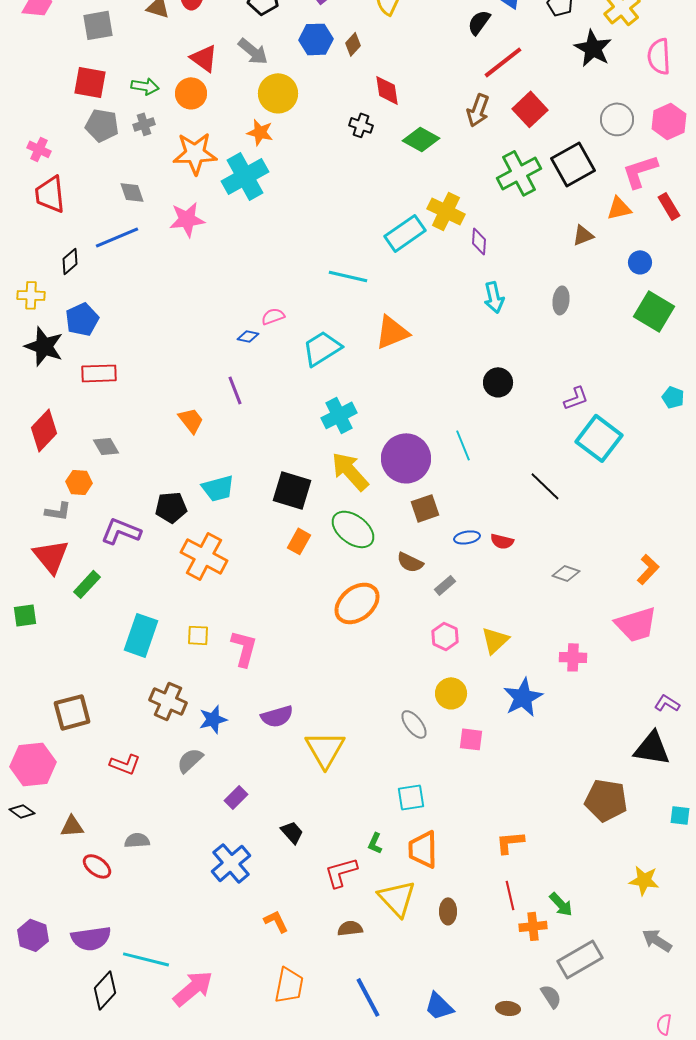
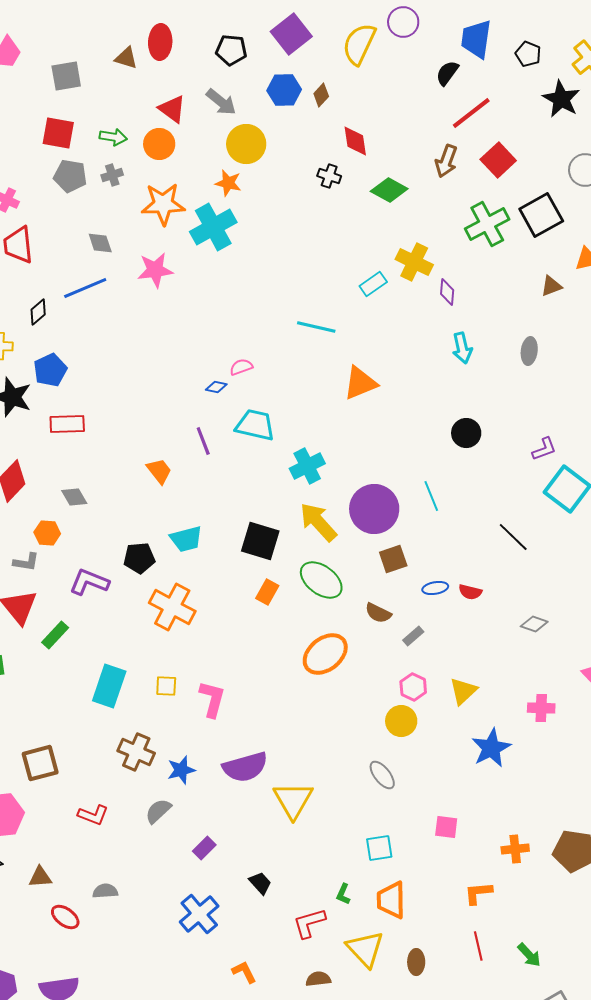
cyan rectangle: (405, 233) -> (373, 284), size x0.7
cyan trapezoid: (322, 348) -> (255, 425), moved, turned 45
yellow circle: (451, 693) -> (401, 721), moved
purple semicircle: (277, 716) -> (245, 767), size x1.4
pink square: (471, 739) -> (446, 827), moved
orange cross: (533, 926) -> (515, 849), moved

